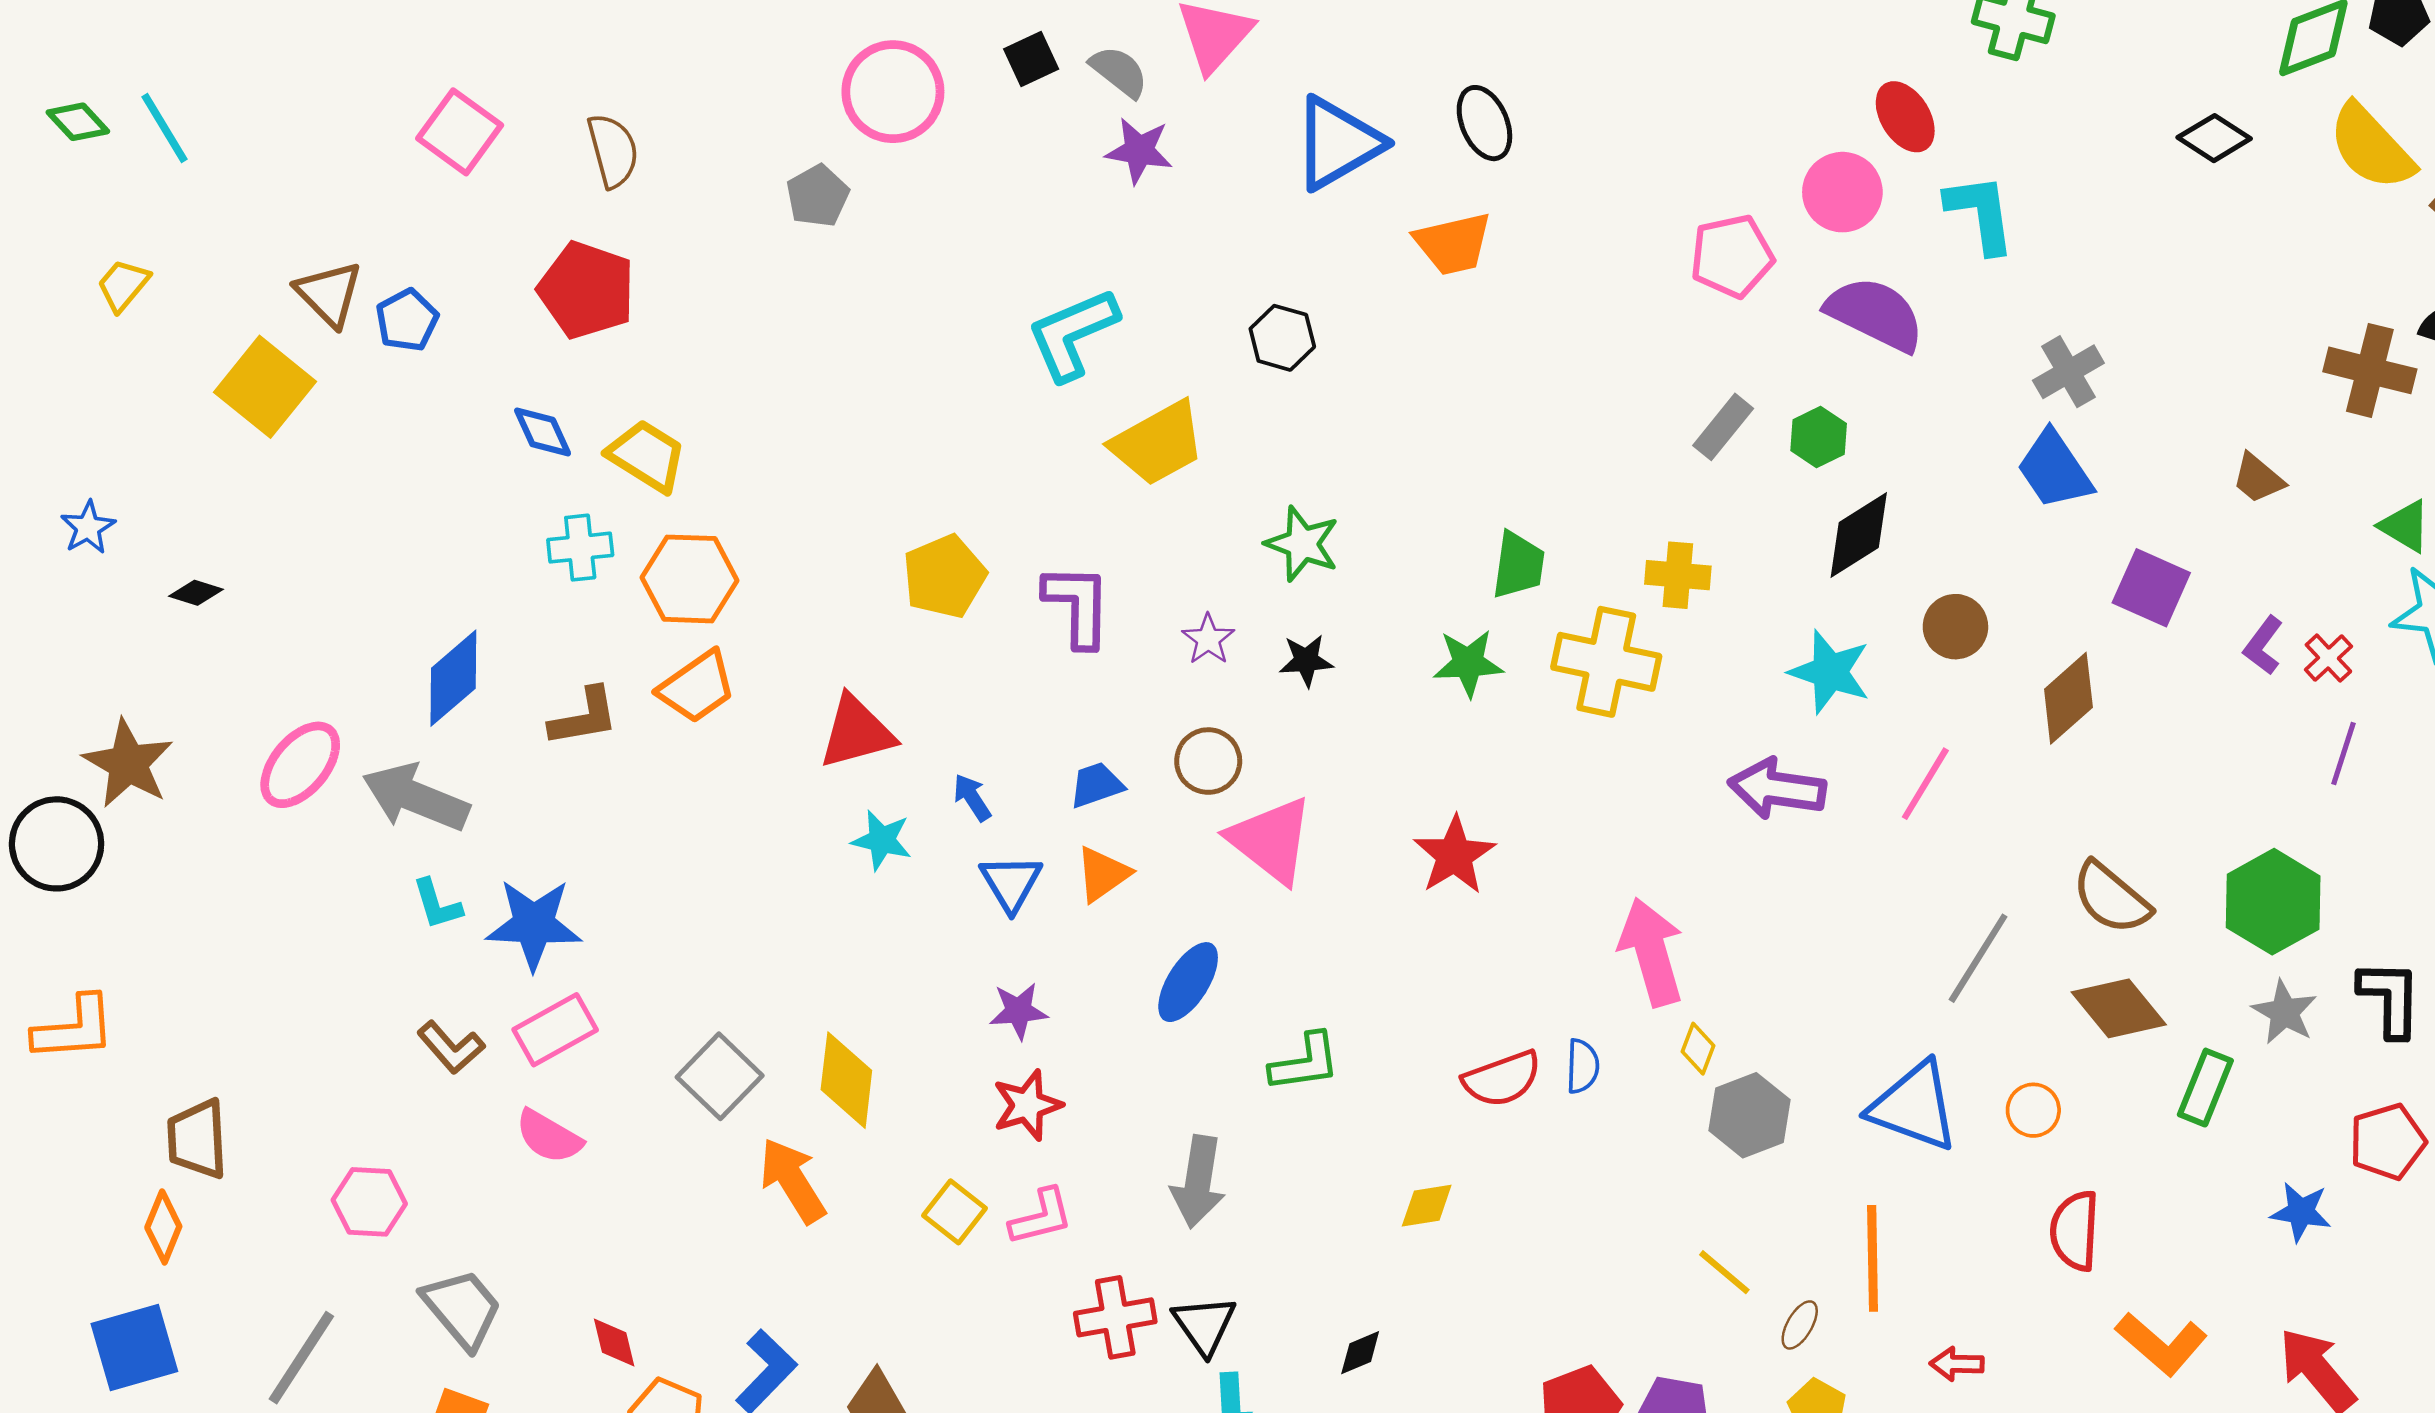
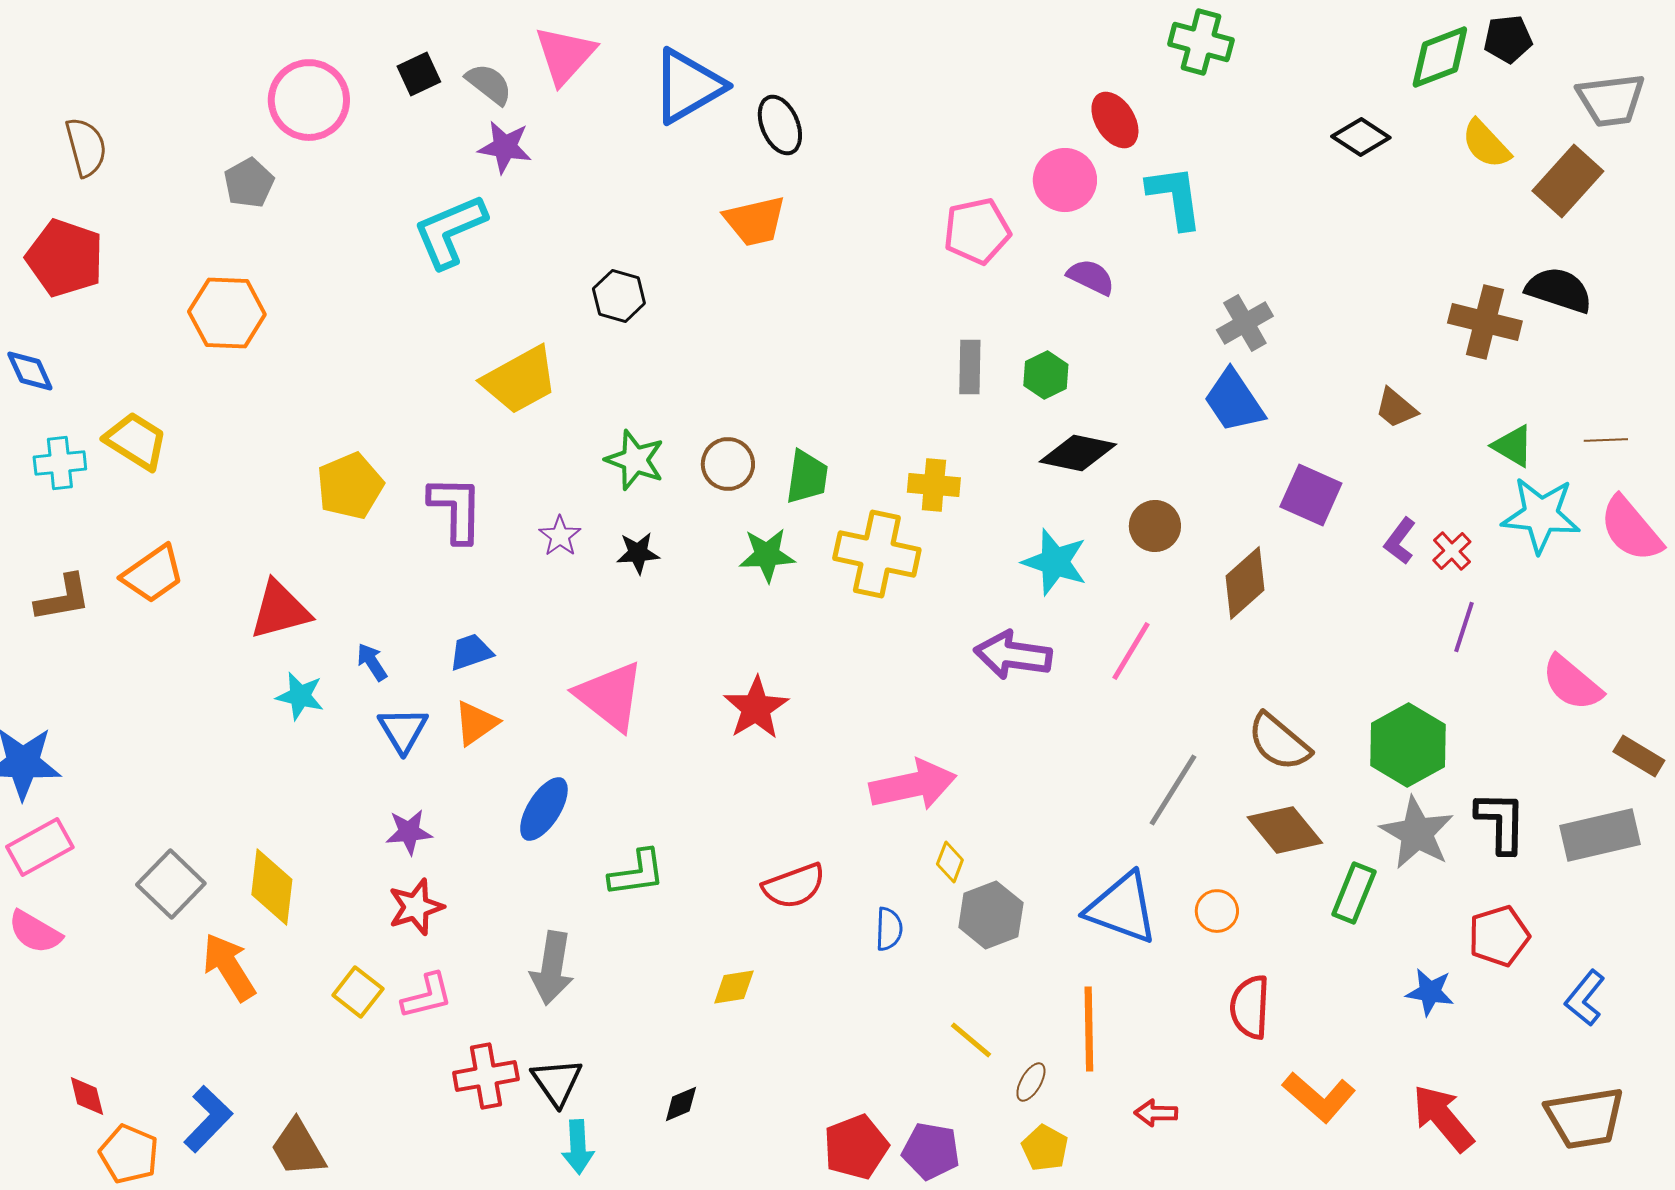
blue triangle: (1338, 143) -> (688, 86), moved
yellow semicircle: (2371, 147) -> (1486, 144), size x0.7
purple semicircle: (1875, 314) -> (1091, 277), size x0.6
cyan L-shape: (1073, 334) -> (450, 231), moved
gray rectangle: (1723, 427) -> (970, 367), turned -38
yellow trapezoid: (647, 456) -> (136, 441), moved
black diamond: (1859, 535) -> (1078, 453), turned 44
orange hexagon: (689, 579) -> (227, 313), moved
brown circle: (1208, 761) -> (728, 464), moved
pink arrow: (1652, 952) -> (913, 785), turned 94
gray star: (2284, 1012) -> (1417, 833), size x1.4
blue semicircle: (1582, 1066) -> (889, 929), moved

